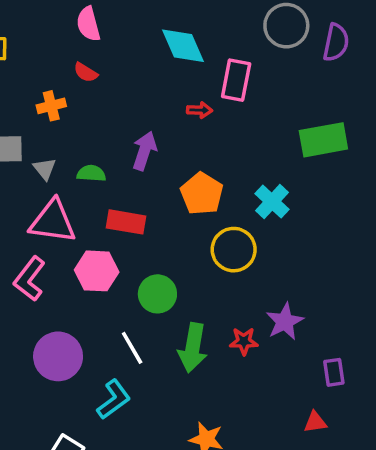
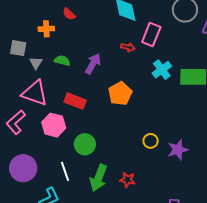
green semicircle: (91, 173) -> (62, 61), moved
cyan cross: (272, 202) -> (162, 70), moved
yellow circle: (234, 250) -> (151, 141), moved, size x0.6
purple star: (285, 322) -> (178, 150), moved

